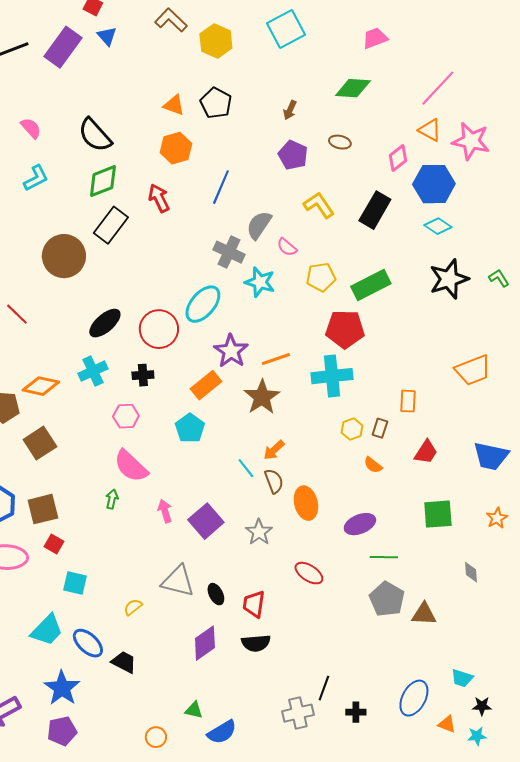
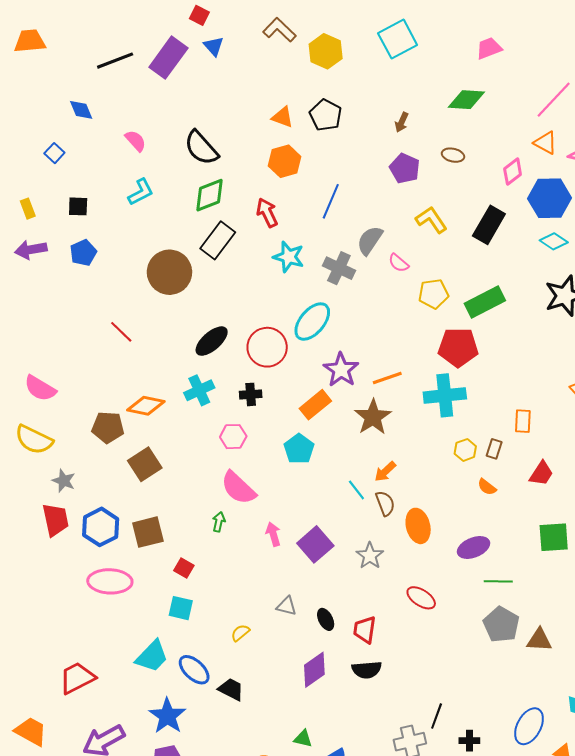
cyan star: (260, 282) -> (289, 257), moved
red square: (54, 544) -> (184, 568), moved
gray triangle: (178, 581) -> (287, 606), size x0.6

